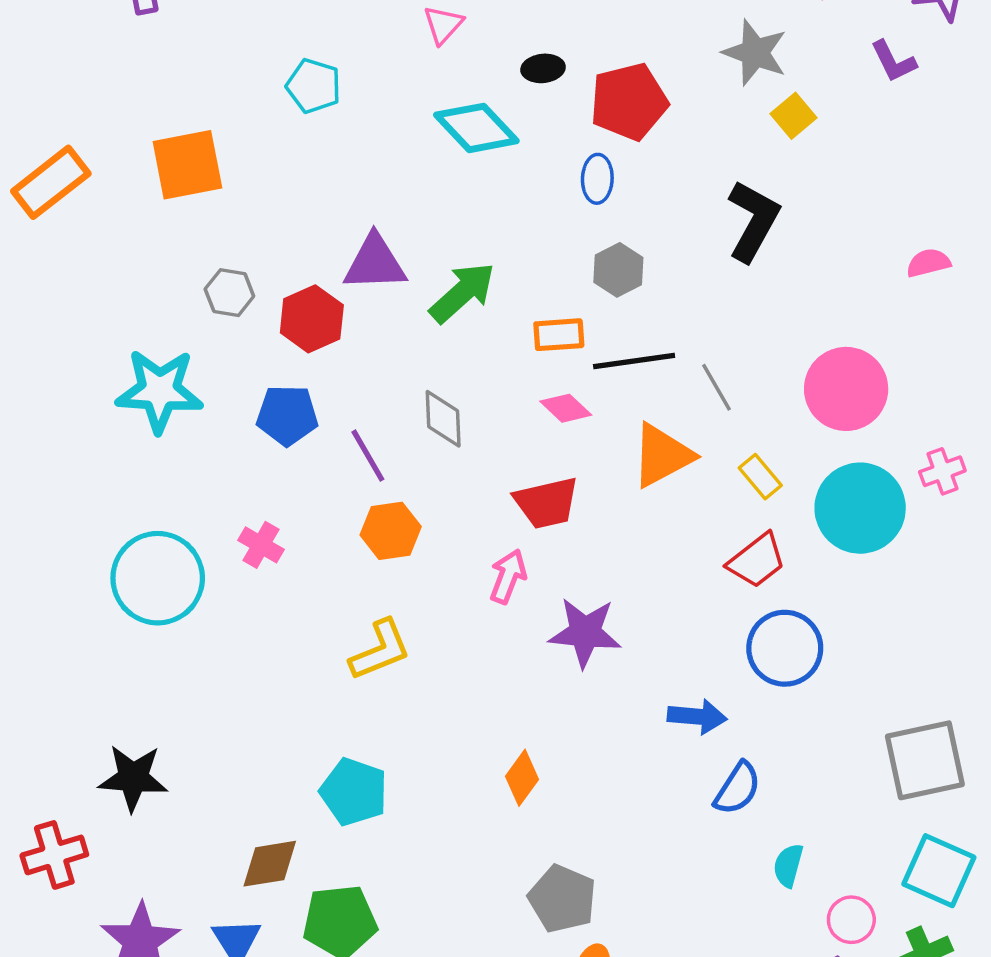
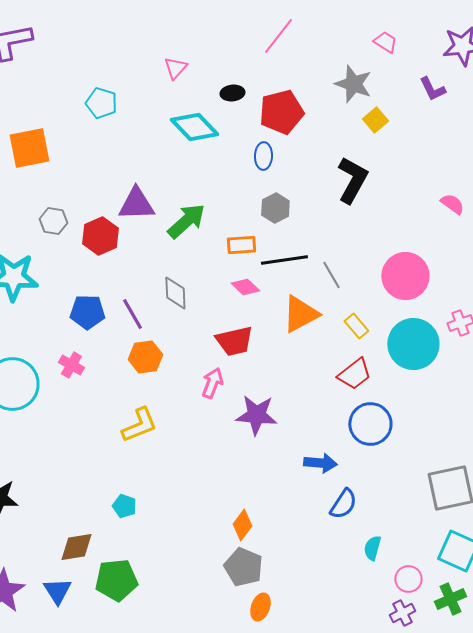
pink semicircle: (928, 263) -> (452, 204), turned 50
blue pentagon: (287, 415) -> (87, 312), moved
orange diamond: (522, 778) -> (242, 525), moved
cyan pentagon: (354, 792) -> (124, 506), size x0.6

